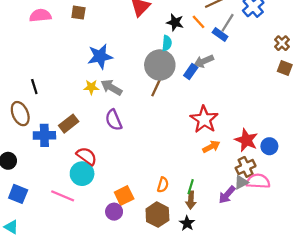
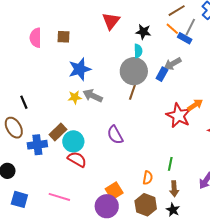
brown square: (78, 13) -> (63, 37), moved
pink semicircle: (40, 16) -> (36, 38), moved, turned -78
orange line: (199, 22) -> (172, 29), moved
purple semicircle: (114, 120) -> (115, 135), moved
orange arrow: (211, 147) -> (195, 105), moved
cyan circle: (82, 174) -> (73, 141), moved
green line: (191, 187) -> (170, 164), moved
purple circle: (114, 212) -> (107, 206), size x1.5

